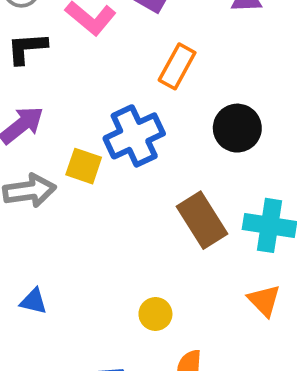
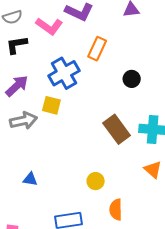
black circle: (237, 128) -> (132, 79), size x0.7
blue cross: (134, 136) -> (64, 73), moved

